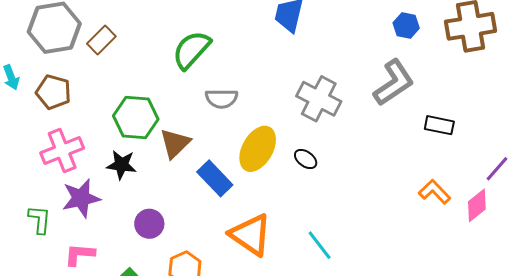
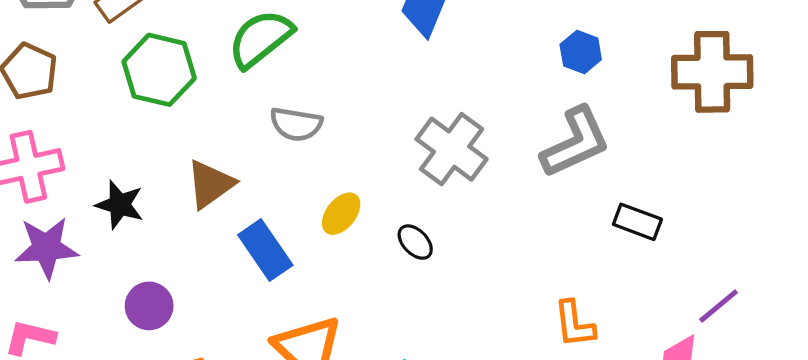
blue hexagon: (406, 26) -> (581, 52), moved
green hexagon: (136, 117) -> (159, 70), moved
yellow ellipse: (258, 149) -> (341, 214), size x0.6
orange L-shape: (435, 192) -> (574, 324), moved, turned -152

